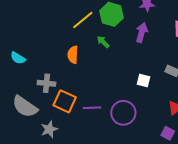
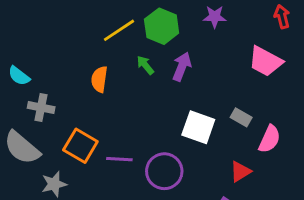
purple arrow: (142, 33) -> (182, 67), moved
white square: (143, 81) -> (198, 127), size x1.6
gray cross: (46, 83) -> (41, 108), moved

